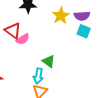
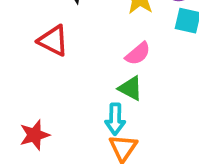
pink semicircle: (23, 39) -> (138, 54), moved

